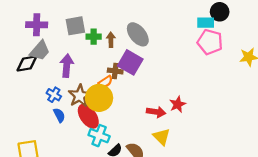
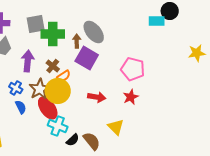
green cross: (94, 37) -> (53, 34), size x1.6
brown arrow: (111, 40) -> (77, 41), moved
pink pentagon: (210, 42) -> (133, 69), moved
brown cross: (115, 71) -> (53, 66), moved, turned 32
red arrow: (156, 112) -> (97, 97), moved

